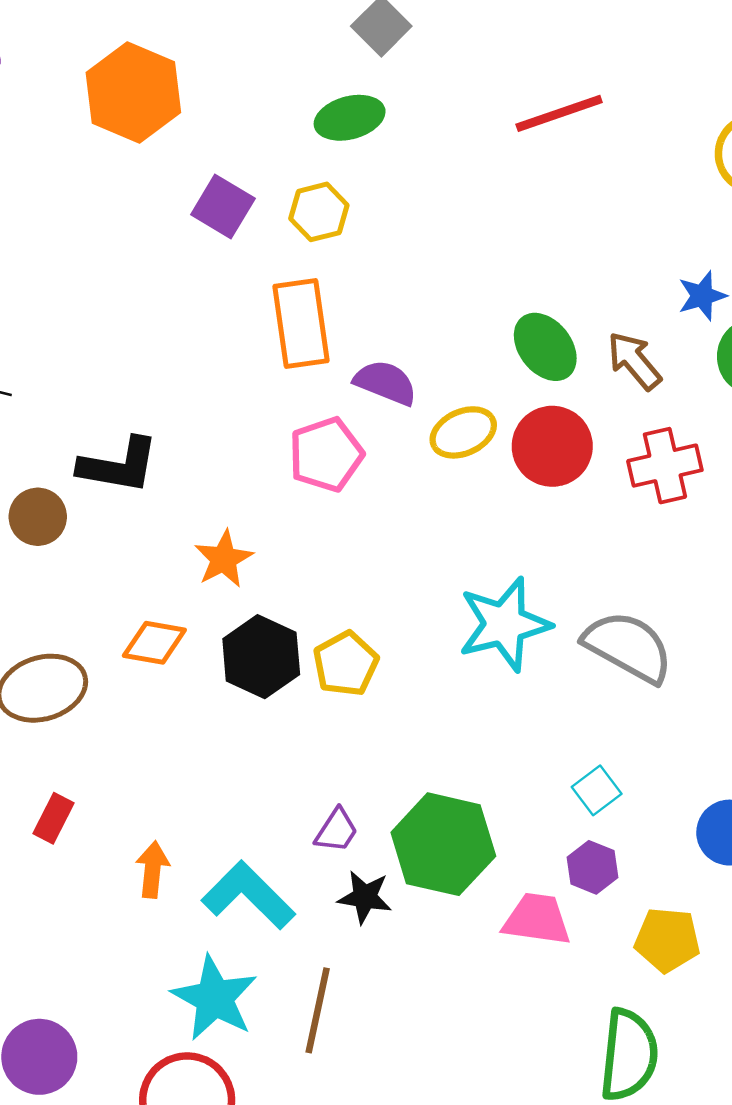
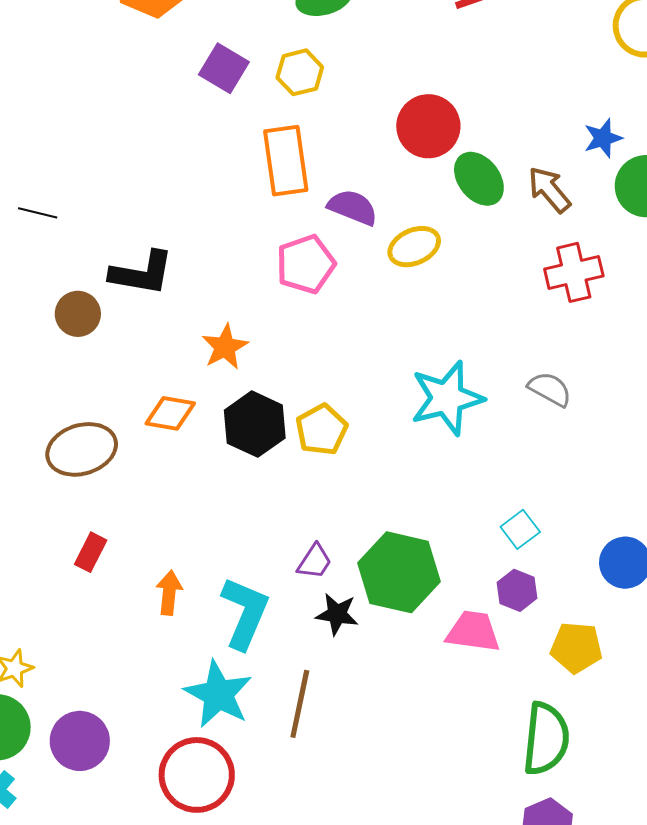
red circle: (552, 446) -> (428, 126), moved
gray semicircle: (628, 647) -> (550, 389), moved, size x0.6
cyan L-shape: (248, 895) -> (245, 613), turned 68

